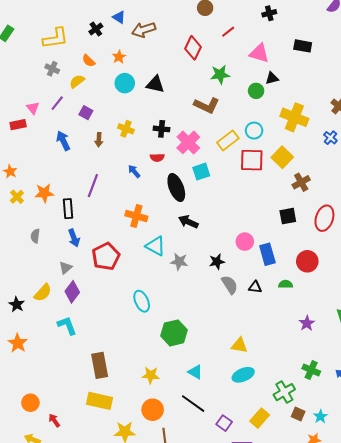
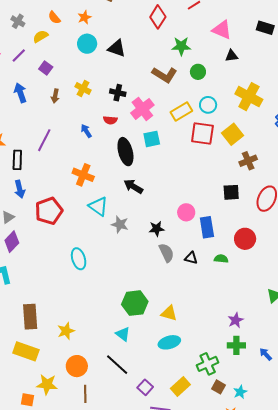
green circle: (256, 91) -> (198, 72), moved
purple star: (307, 323) -> (236, 320), moved
green hexagon: (174, 333) -> (135, 303), moved
green cross: (311, 370) -> (236, 345), turned -30
yellow star: (151, 375) -> (66, 331), moved, turned -30

